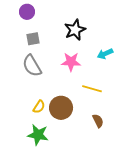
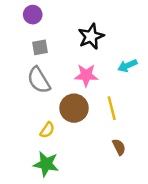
yellow line: (92, 89) -> (112, 108), turned 60
brown circle: (61, 108) -> (74, 108), moved

